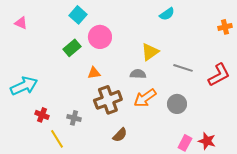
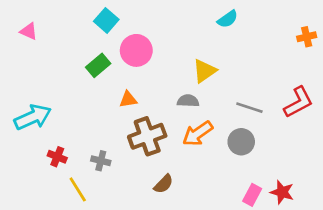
gray line: (183, 68) -> (249, 108), moved

